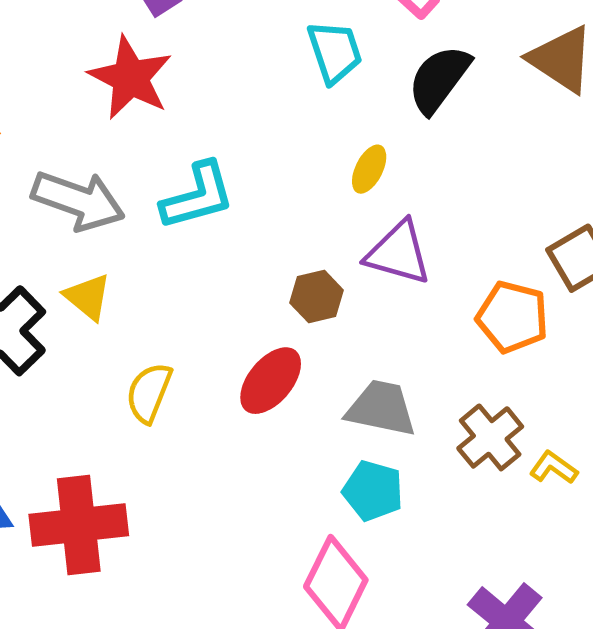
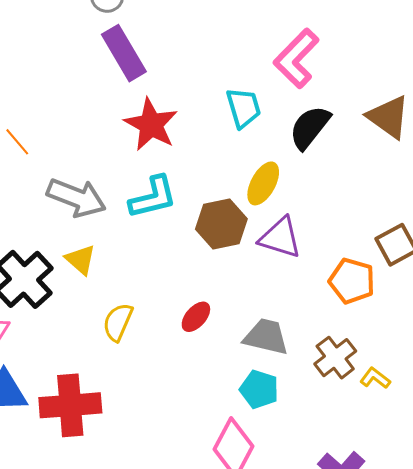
red star: (130, 78) -> (151, 125), moved
yellow ellipse: (369, 169) -> (263, 183), size x1.4
brown hexagon: (317, 297) -> (221, 224), moved, size x1.5
red ellipse: (271, 381) -> (196, 317), size x0.7

